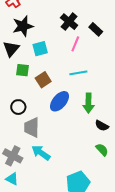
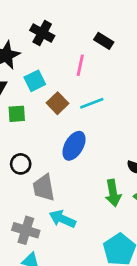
black cross: (69, 22) -> (42, 33), moved
brown square: (43, 80) -> (58, 103), moved
green arrow: (88, 103) -> (113, 193), moved

